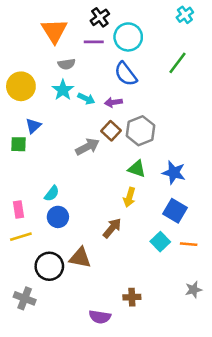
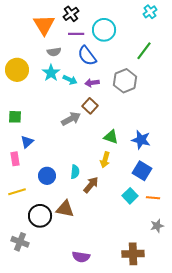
black cross: (100, 17) -> (71, 14), moved
blue semicircle: (126, 74) -> (87, 56), moved
blue triangle: (33, 126) -> (27, 142), moved
gray hexagon: (141, 131) -> (125, 81), moved
cyan semicircle: (52, 194) -> (75, 172), moved, turned -32
pink rectangle: (18, 210) -> (15, 159), moved
gray star: (194, 290) -> (157, 226), moved
brown cross: (132, 297) -> (133, 254), moved, size x1.5

